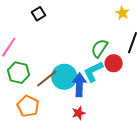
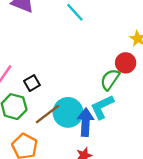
black square: (39, 14) -> (32, 83), moved
red circle: (114, 63) -> (126, 63), moved

